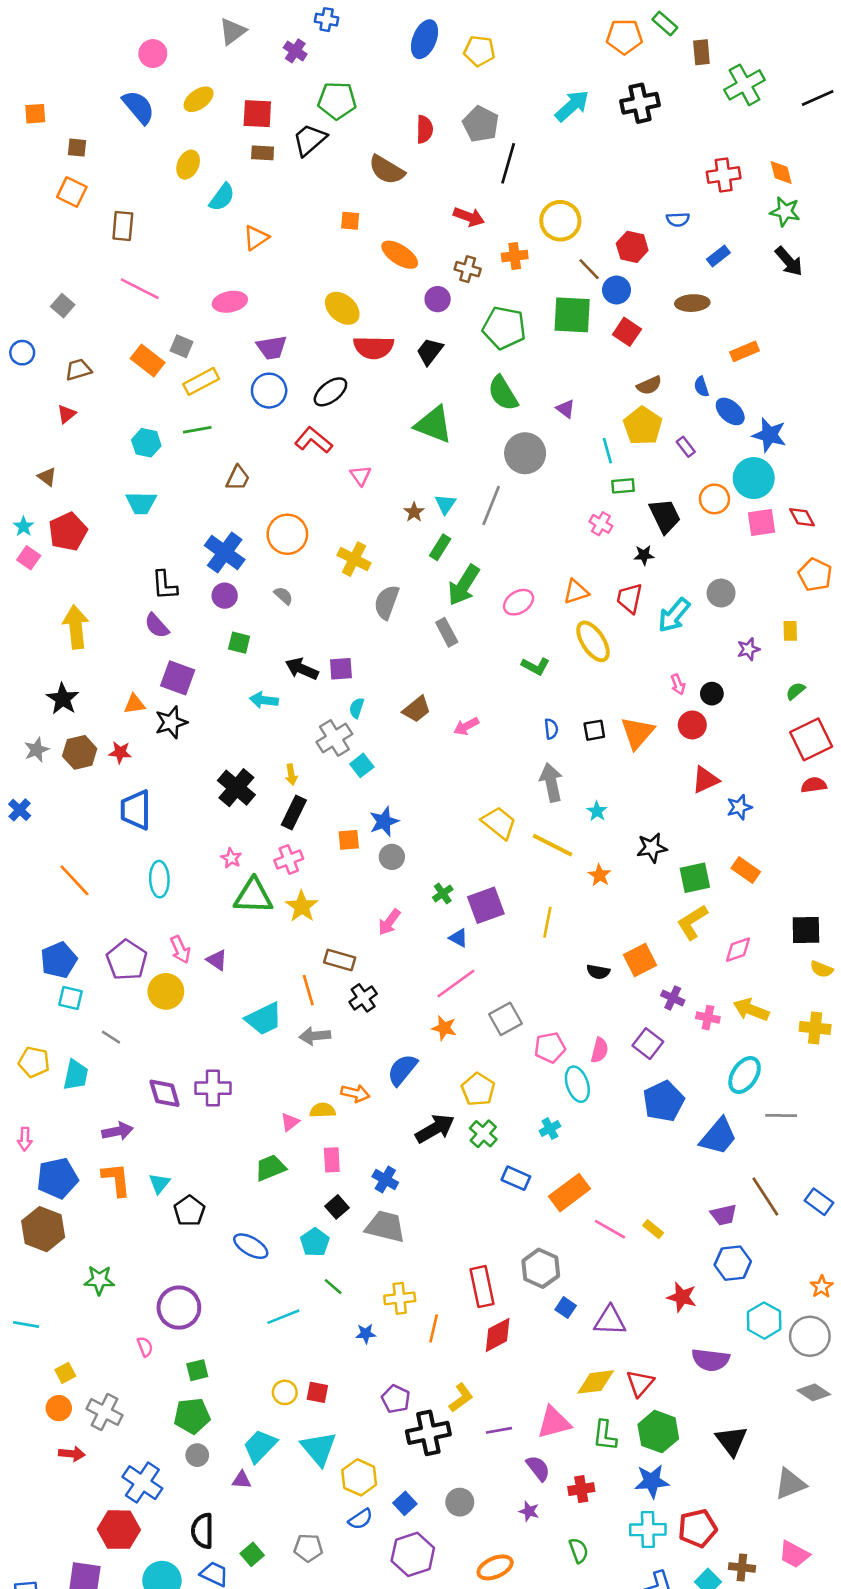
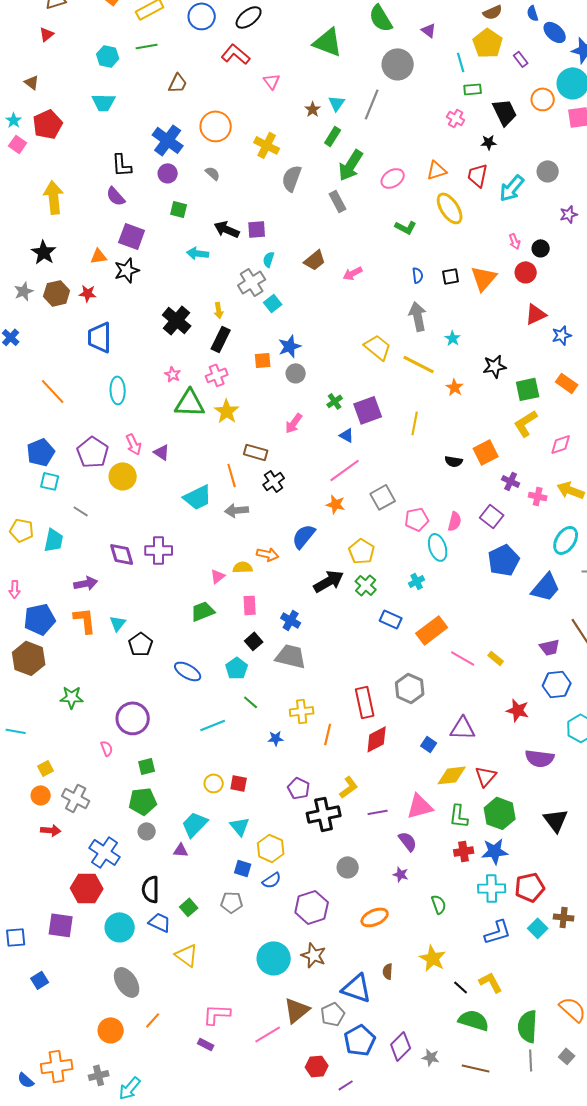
blue square: (566, 1308) -> (429, 744), moved
cyan triangle: (319, 1449) -> (240, 826), size x0.7
red cross: (581, 1489) -> (464, 851), moved
blue square: (405, 1503) -> (243, 868), moved, turned -30

